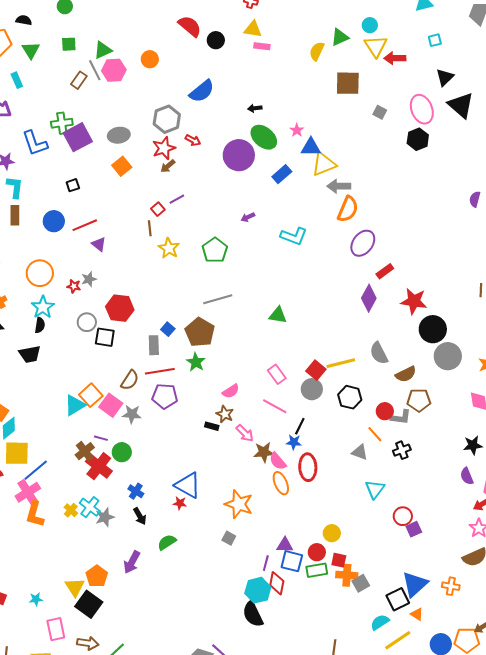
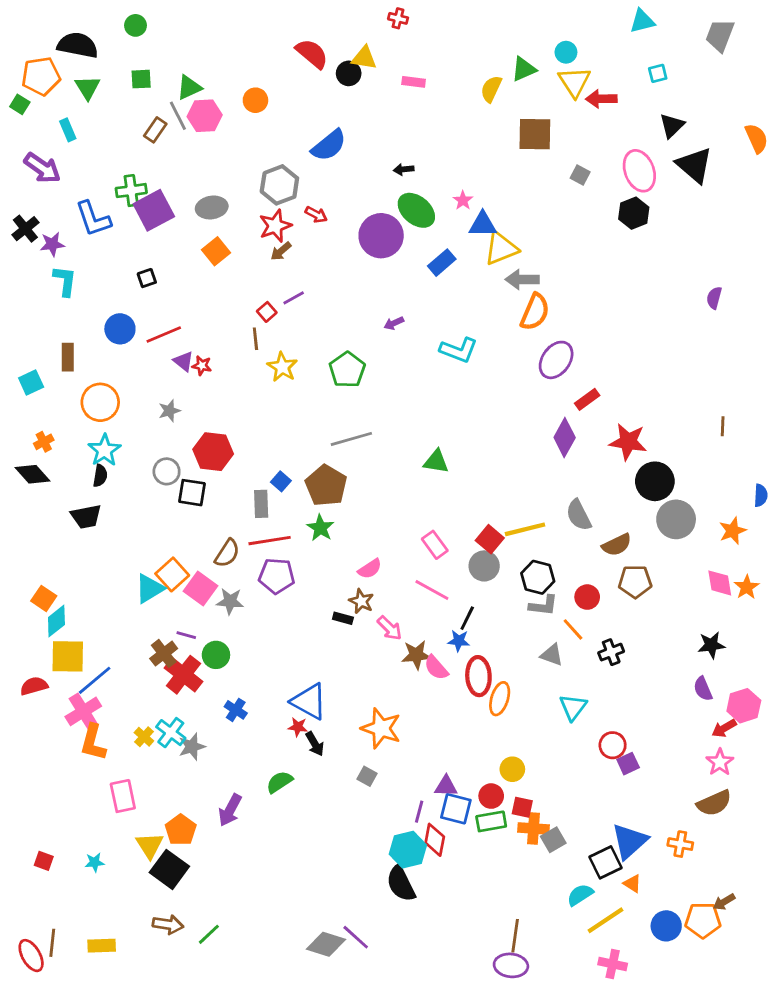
black semicircle: (24, 20) -> (78, 45), size x1.8
yellow triangle: (253, 29) -> (364, 58), moved
brown rectangle: (15, 215) -> (68, 357), moved
red star: (74, 286) -> (202, 366), moved
gray L-shape: (401, 417) -> (543, 605), moved
orange ellipse: (281, 483) -> (500, 699), moved, turned 40
black arrow: (140, 516) -> (315, 744), moved
pink rectangle: (56, 629) -> (123, 796), moved

